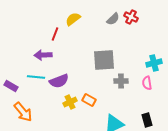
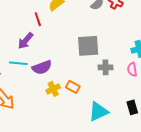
red line: (55, 34) -> (38, 19), turned -40
purple arrow: (43, 55) -> (26, 41), turned -48

